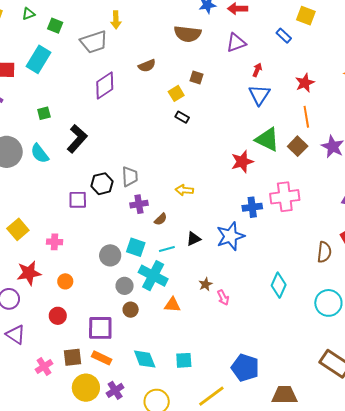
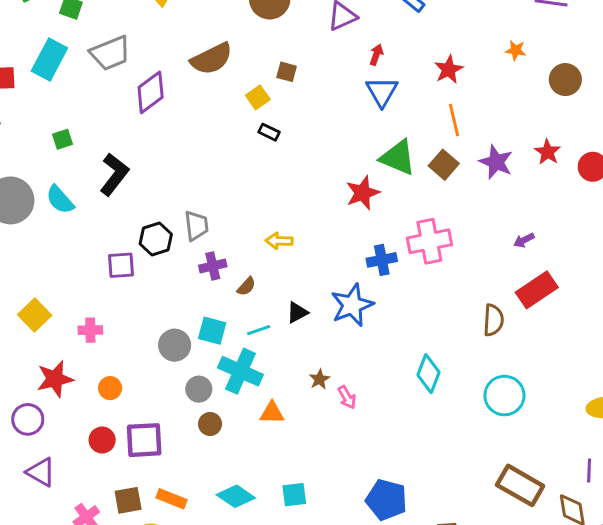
gray trapezoid: (94, 42) -> (110, 53), moved
brown semicircle: (147, 66) -> (212, 59), size x1.6
purple square: (100, 328) -> (144, 440), moved
cyan diamond: (145, 359) -> (236, 496), turned -30

